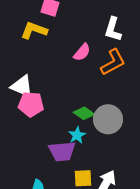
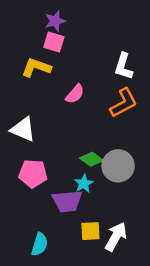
pink semicircle: (82, 52) -> (75, 94), moved
pink pentagon: (31, 104) -> (33, 174), moved

